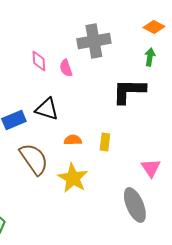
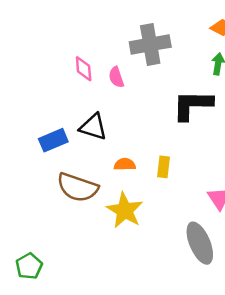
brown semicircle: (34, 159) -> (78, 187), turned 144

